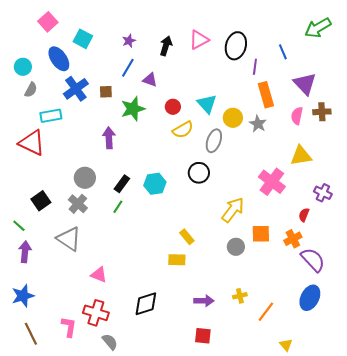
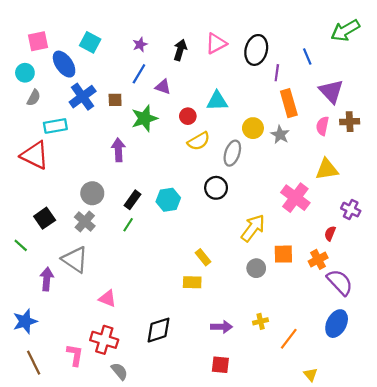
pink square: (48, 22) -> (38, 41), moved, turned 30
cyan triangle: (207, 104) -> (217, 101), moved, turned -50
purple arrow: (25, 252) -> (47, 279), moved

